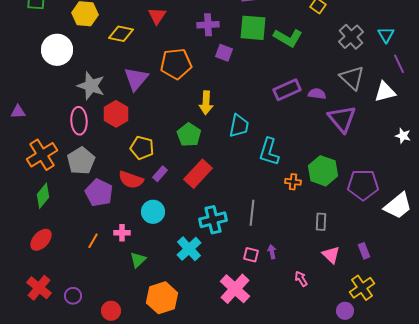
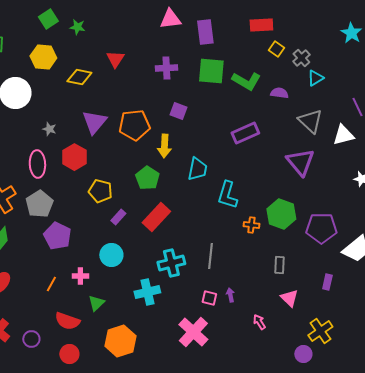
cyan triangle: (386, 35) -> (315, 78), moved, turned 30
gray cross: (351, 37) -> (301, 58), moved, size x0.7
purple square: (224, 53) -> (178, 111), moved
orange pentagon: (176, 64) -> (134, 125), moved
gray star: (91, 86) -> (49, 129), size x0.5
purple semicircle: (317, 94) -> (279, 93), moved
red semicircle: (131, 180) -> (67, 321), moved
cyan cross: (189, 249) -> (147, 292), turned 30
purple rectangle: (364, 251) -> (327, 282), moved, turned 35

